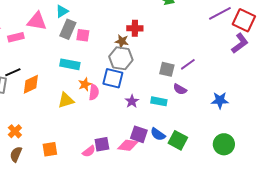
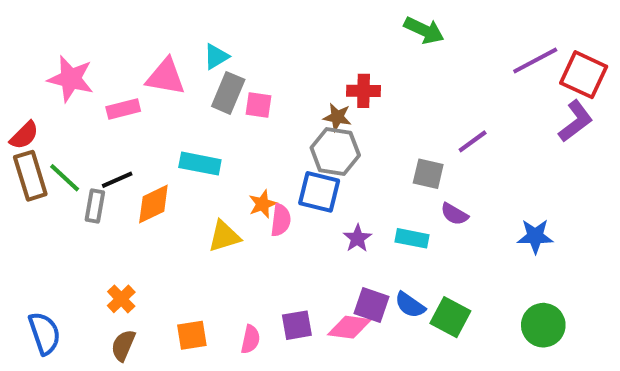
cyan rectangle: (70, 64) -> (200, 164), moved
purple line: (188, 64) -> (473, 141), moved
pink semicircle: (89, 151) -> (250, 339), moved, turned -40

